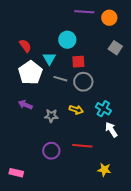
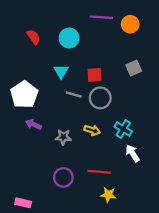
cyan circle: (67, 40) -> (69, 38), moved
red semicircle: (25, 46) -> (33, 37), moved
gray square: (115, 48) -> (134, 68), moved, turned 32
white pentagon: (30, 73) -> (24, 94), moved
yellow star: (104, 170) -> (108, 195), moved

